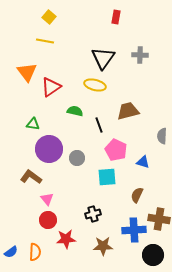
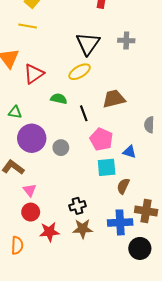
yellow ellipse: (95, 85) -> (80, 72), turned -45
cyan square: (107, 177) -> (107, 167), moved
brown star: (103, 246) -> (83, 229), moved

